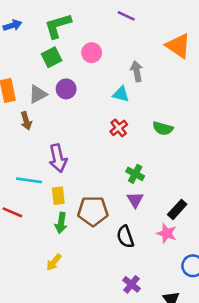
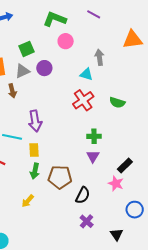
green L-shape: (58, 26) -> (55, 19), moved, turned 35
orange triangle: (178, 46) -> (133, 40), turned -45
green square: (52, 57) -> (26, 49), moved
red cross: (119, 128) -> (83, 100), size x1.5
green cross: (135, 174) -> (94, 136), turned -32
brown pentagon: (93, 211) -> (60, 177), moved
black semicircle: (125, 237) -> (83, 195), moved, turned -138

